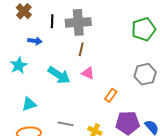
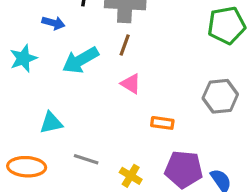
cyan arrow: (59, 75) -> (80, 60), moved, turned 110
orange rectangle: (111, 95) -> (162, 123), turned 56
cyan triangle: (29, 104) -> (51, 123), moved

